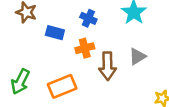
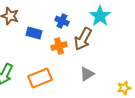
gray triangle: (137, 56) -> (87, 74), moved
brown arrow: (108, 66) -> (83, 39), moved, turned 30

